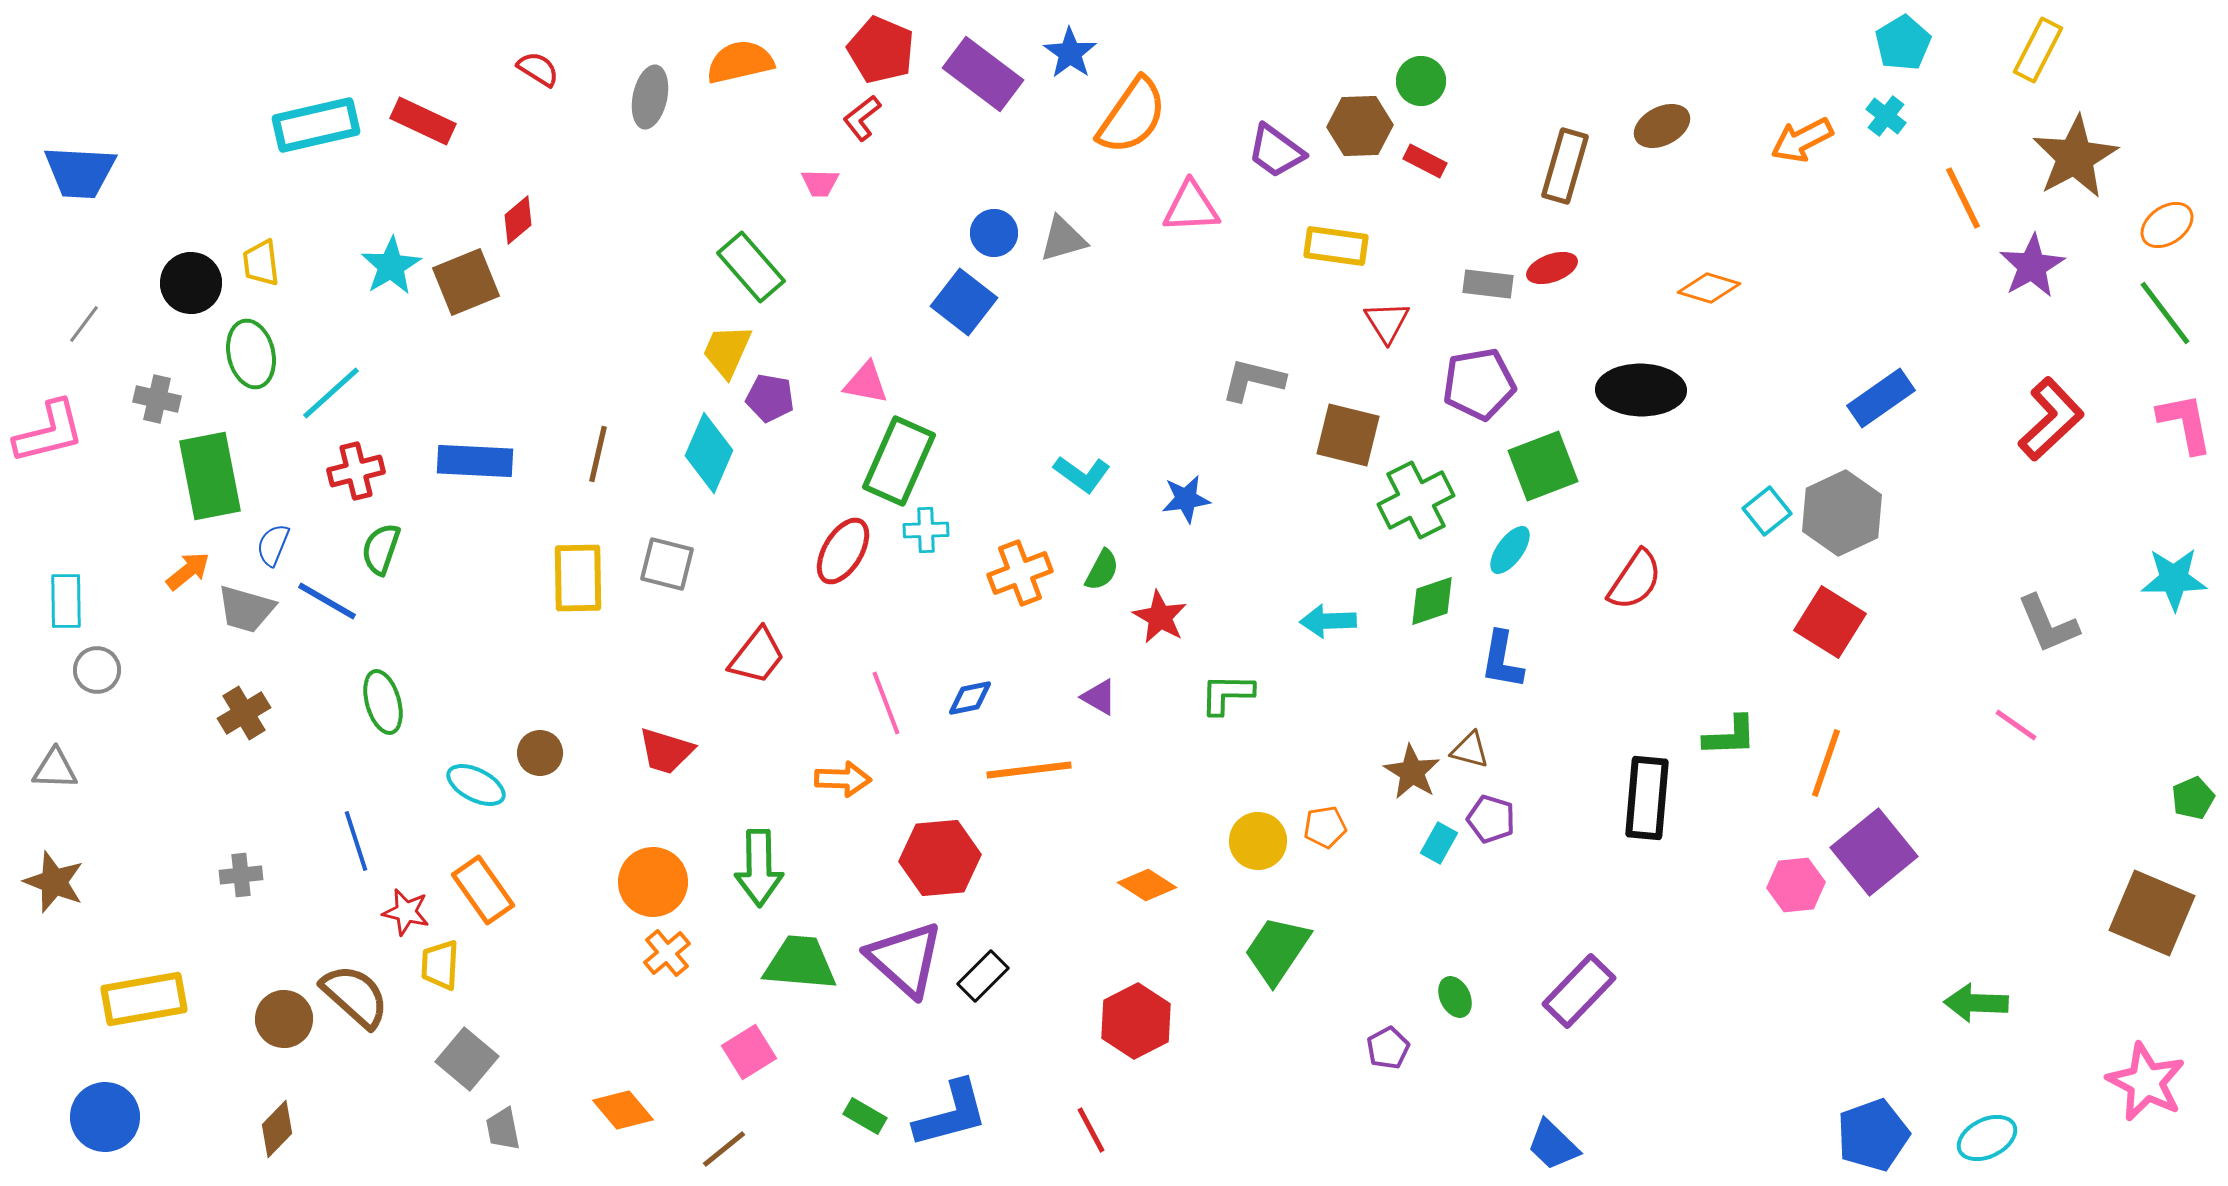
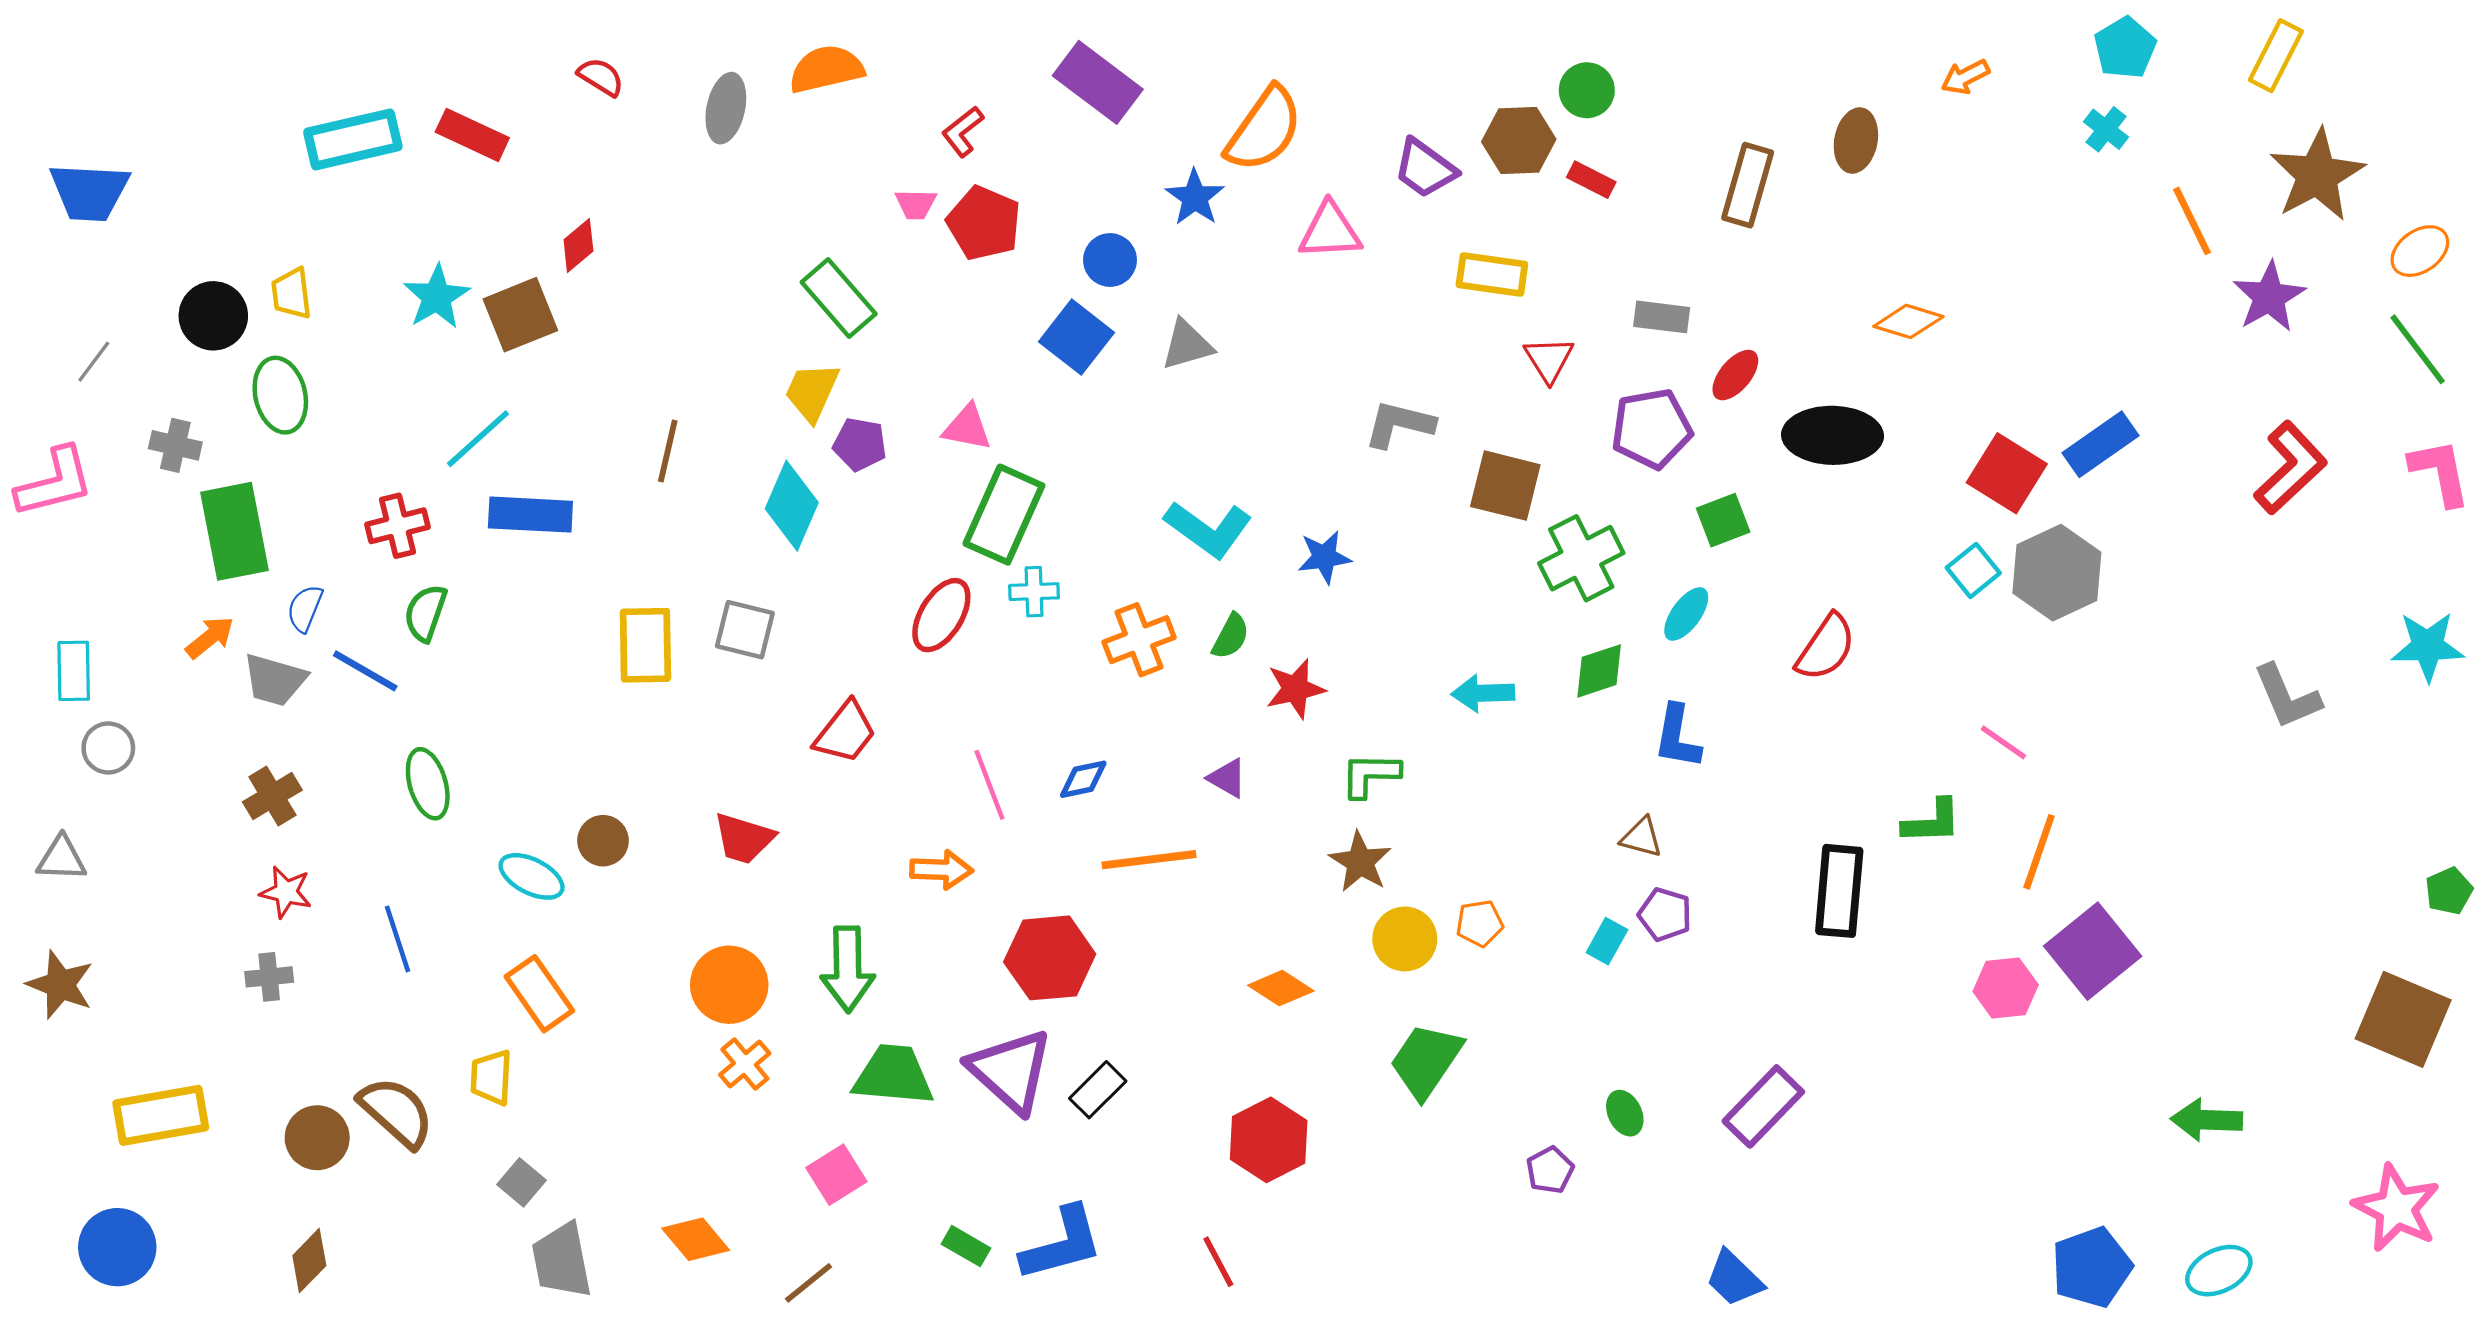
red pentagon: (881, 50) -> (984, 223), moved
blue star: (1070, 53) -> (1195, 197), moved
brown ellipse: (1662, 126) -> (1856, 141), turned -52
orange arrow: (1802, 140) -> (1965, 77), moved, size x0.7
gray triangle: (1063, 239) -> (1187, 345), moved
red ellipse: (1552, 268) -> (1735, 375), moved, turned -30
cyan line: (331, 393) -> (478, 439), moved
brown line: (598, 454) -> (668, 451), moved
green square: (1543, 466) -> (1723, 520), size x0.7
cyan L-shape: (1082, 474) -> (1208, 529), size x1.4
red star: (1160, 617) -> (1295, 689), turned 30
red square: (1830, 622) -> (2007, 473), moved
pink line: (2016, 725) -> (2003, 742), moved
brown star: (1412, 772) -> (1360, 862), moved
red star: (406, 912) -> (286, 892), moved
gray square: (467, 1059) -> (521, 1182), size x0.7
gray trapezoid: (503, 1129) -> (562, 1261), size x1.6

